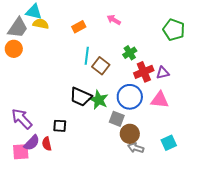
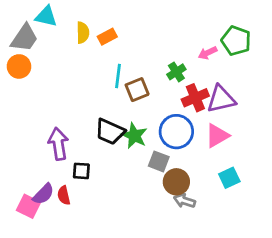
pink arrow: (114, 20) -> (208, 53), moved, turned -56
yellow semicircle: (41, 24) -> (83, 33), moved, turned 77
brown square: (101, 66) -> (137, 90), turned 30
purple triangle: (163, 73) -> (221, 99), size x1.6
pink triangle: (160, 100) -> (217, 136), turned -36
purple arrow: (22, 119) -> (58, 144), moved, turned 35
cyan square: (169, 143) -> (229, 178), moved
pink square: (21, 152) -> (28, 206), turned 30

